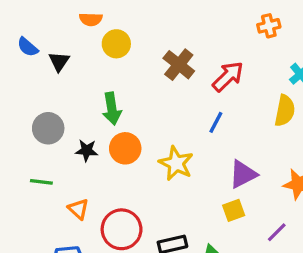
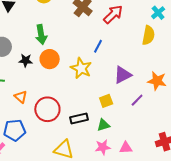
blue line: (216, 122) -> (98, 46), moved
yellow square: (234, 210) -> (106, 101), moved
purple line: (277, 232) -> (137, 100), moved

